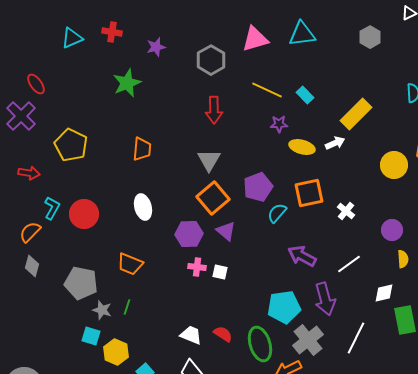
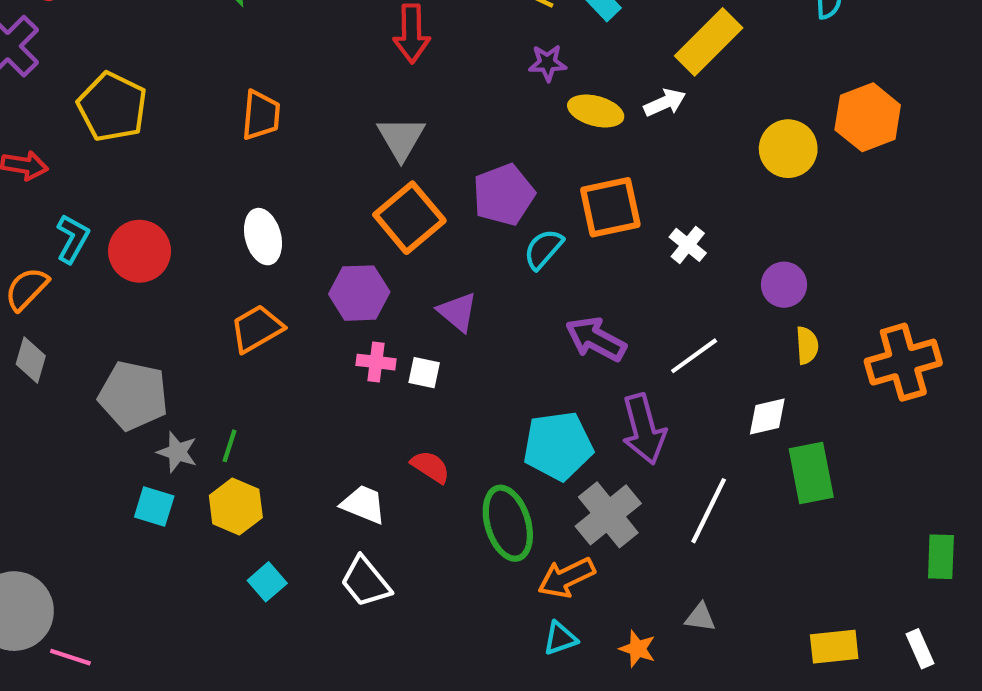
purple triangle: (226, 231) -> (458, 312), moved
orange trapezoid: (130, 264) -> (257, 329), moved, turned 128
red semicircle: (223, 334) -> (430, 467), moved
yellow hexagon: (116, 352) -> (236, 506), moved

